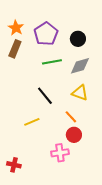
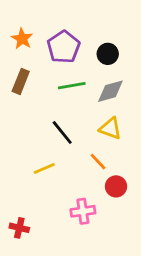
brown rectangle: (15, 49) -> (21, 81), moved
red circle: (74, 135) -> (116, 186), moved

